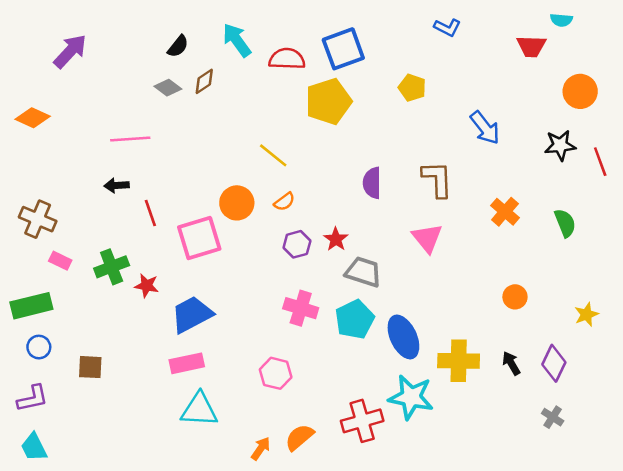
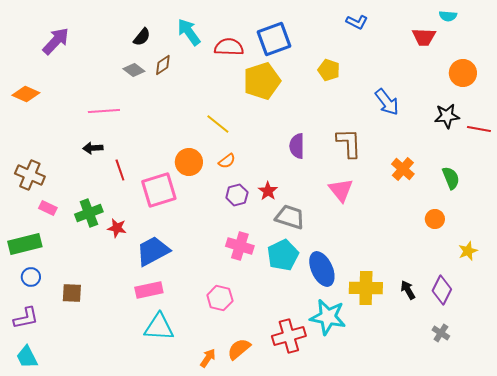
red line: (600, 162) -> (479, 129), turned -60
orange circle: (515, 297) -> (435, 219), moved

